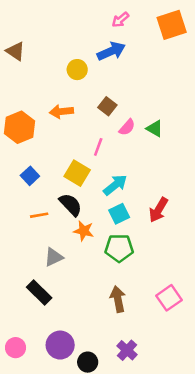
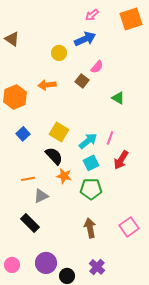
pink semicircle: (127, 127) -> (97, 67), moved
pink line: (98, 147) -> (110, 138), moved
orange line: (39, 215) -> (28, 179), moved

